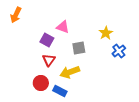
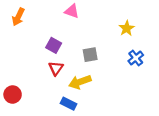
pink triangle: (63, 27) -> (72, 11), moved
yellow star: (106, 33) -> (127, 28), moved
red circle: (41, 83) -> (13, 95), moved

